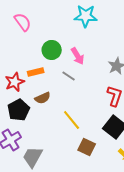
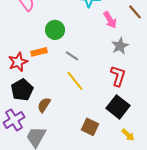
pink arrow: (78, 56) -> (110, 20), moved
brown semicircle: (43, 98) -> (44, 105), moved, turned 147
yellow line: (72, 120) -> (75, 81), moved

